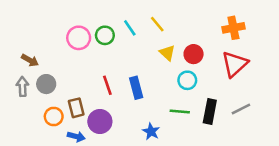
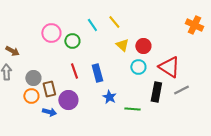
orange cross: (233, 28) -> (194, 25), moved, turned 36
green circle: (105, 35) -> (72, 41), moved
red triangle: (235, 64) -> (169, 67), moved, turned -45
gray circle: (46, 84) -> (33, 78), moved
green line: (180, 112) -> (132, 109), moved
blue star: (151, 131) -> (109, 97), moved

